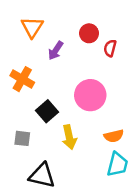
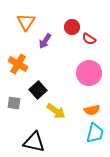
red semicircle: (110, 48) -> (89, 39), turned -72
pink circle: (90, 95) -> (89, 73), moved
yellow arrow: (69, 137) -> (56, 111), turned -42
gray square: (22, 138) -> (14, 103), moved

